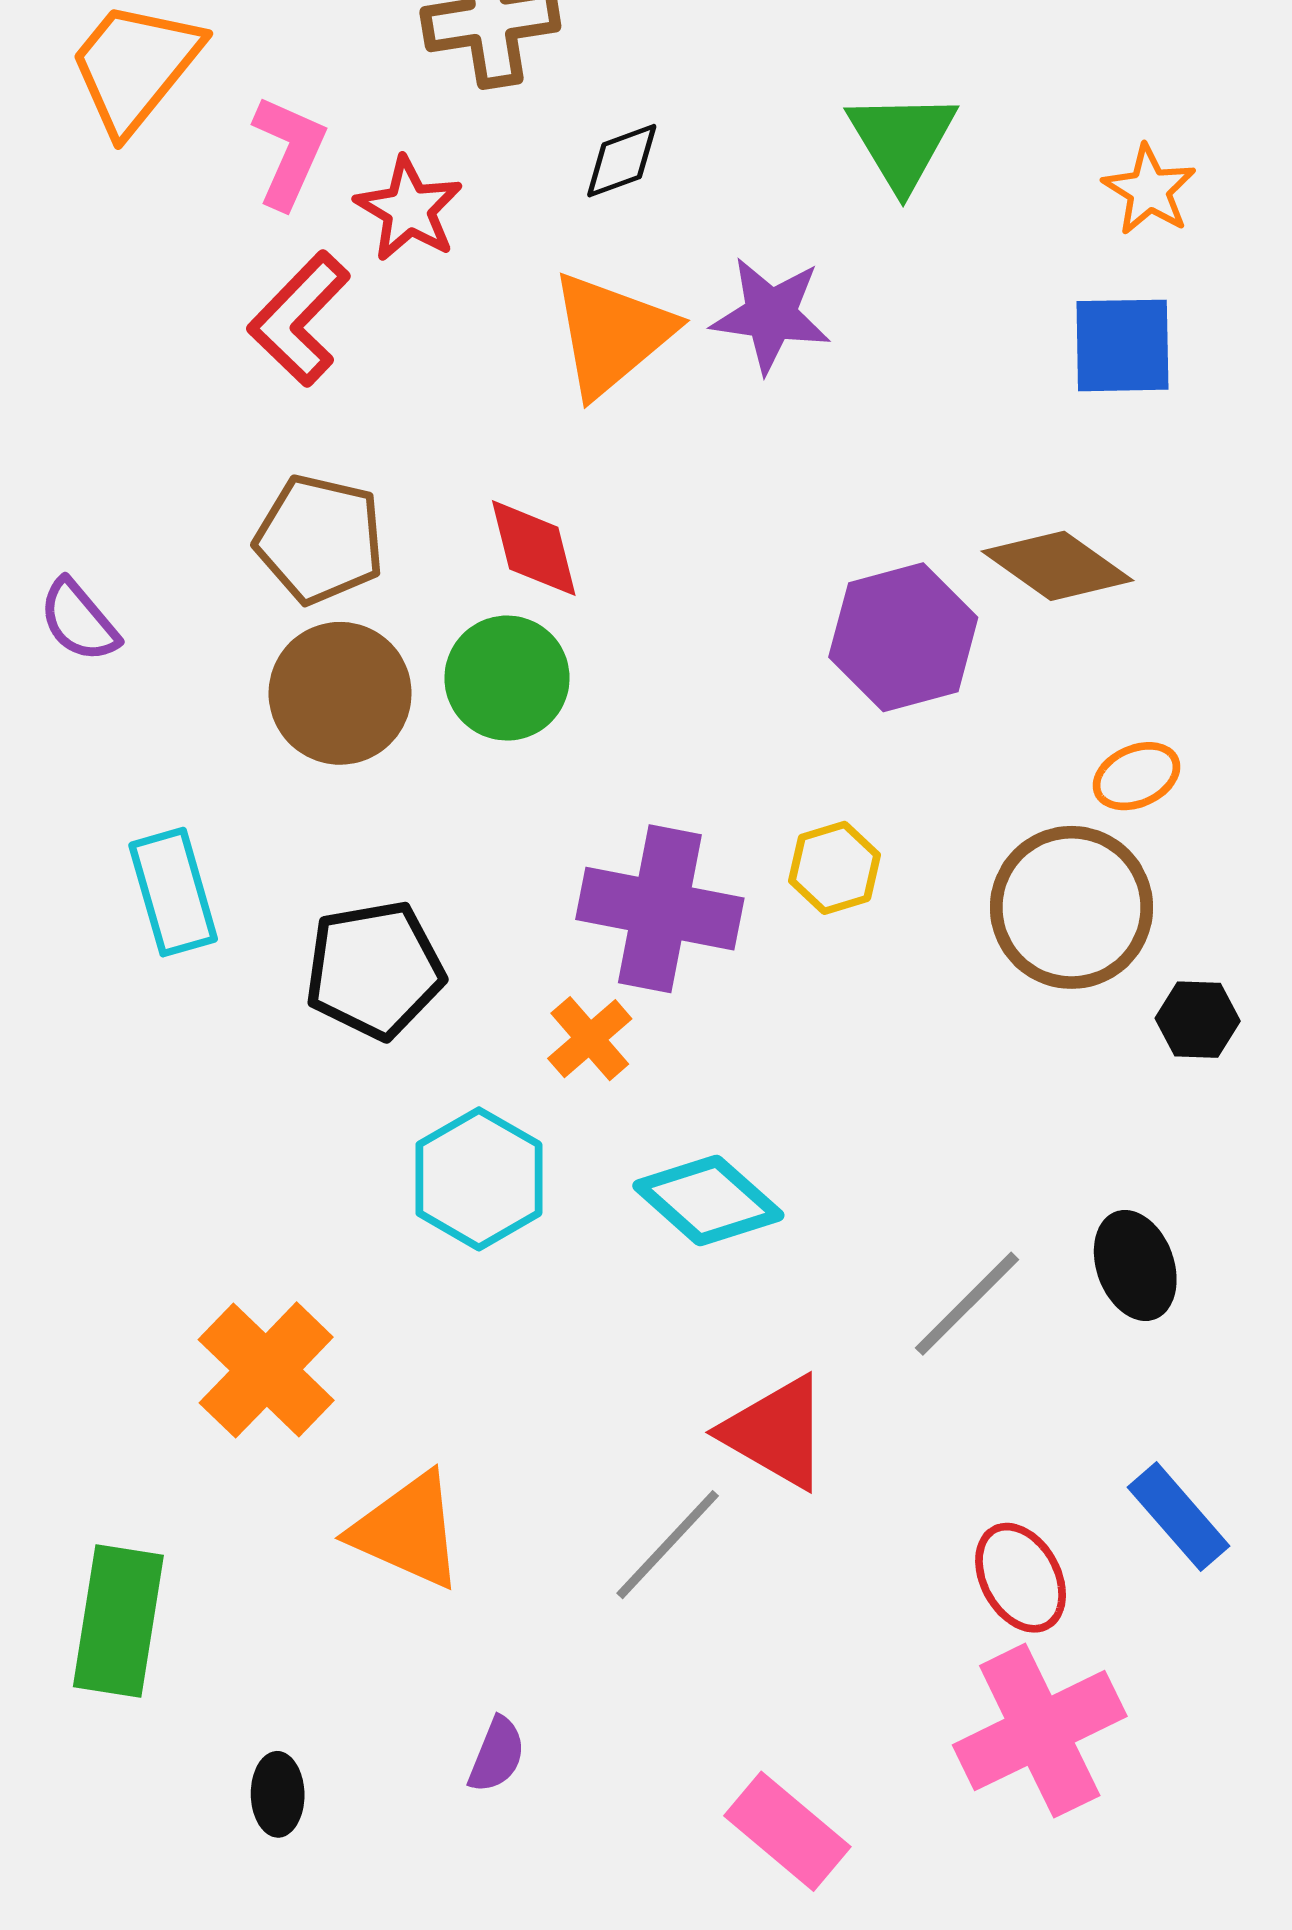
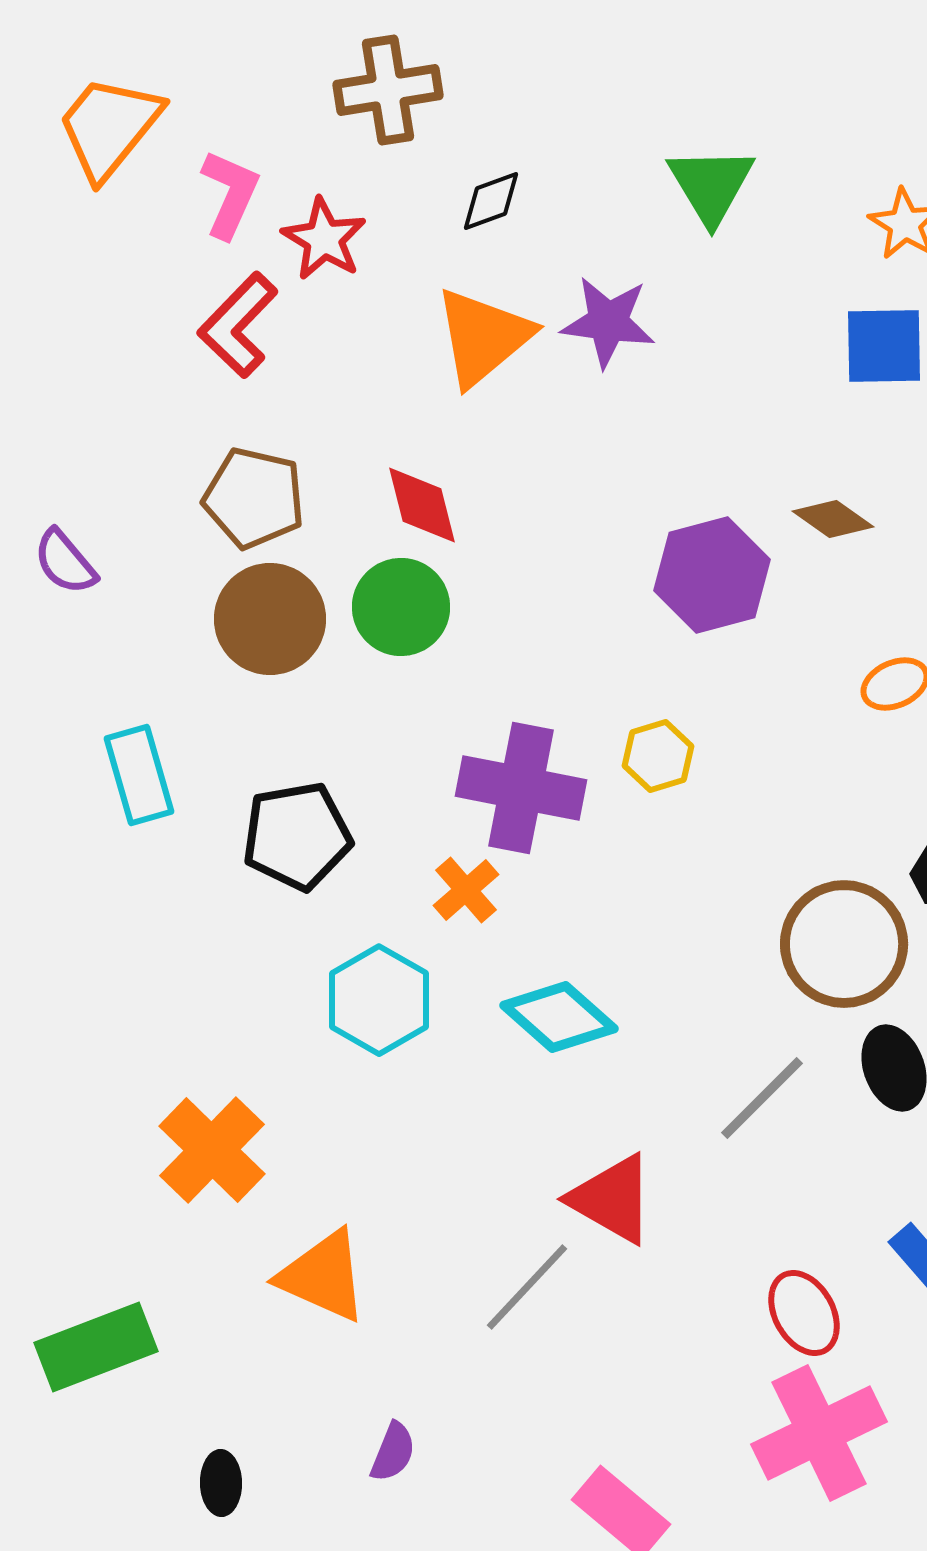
brown diamond: (1057, 566) -> (833, 519), size x0.7
brown circle: (1072, 907) -> (844, 944), moved
green rectangle: (118, 1621) -> (96, 1347), turned 60

